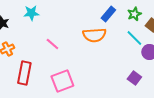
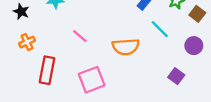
orange semicircle: (94, 35) -> (126, 47), moved
cyan line: (134, 38) -> (160, 29), moved

